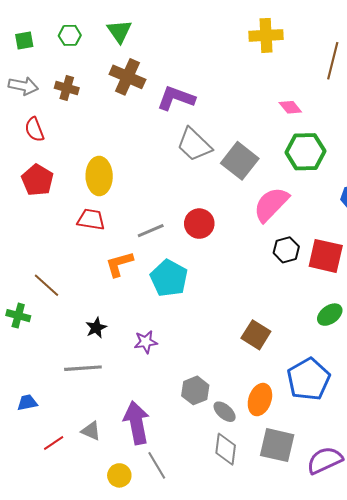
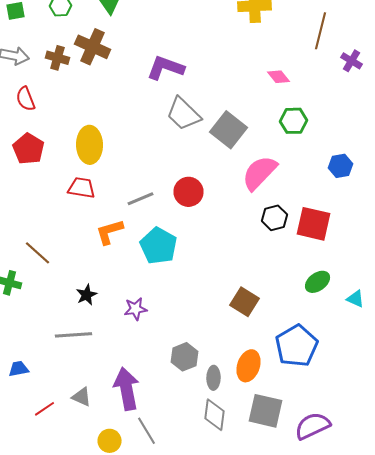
brown cross: (127, 77) -> (92, 47), moved
green hexagon: (305, 152) -> (294, 121), size x0.7
gray ellipse: (225, 412) -> (214, 378), turned 50

